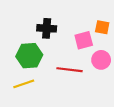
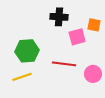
black cross: (47, 28) -> (59, 17), moved
pink circle: (101, 60) -> (93, 74), moved

